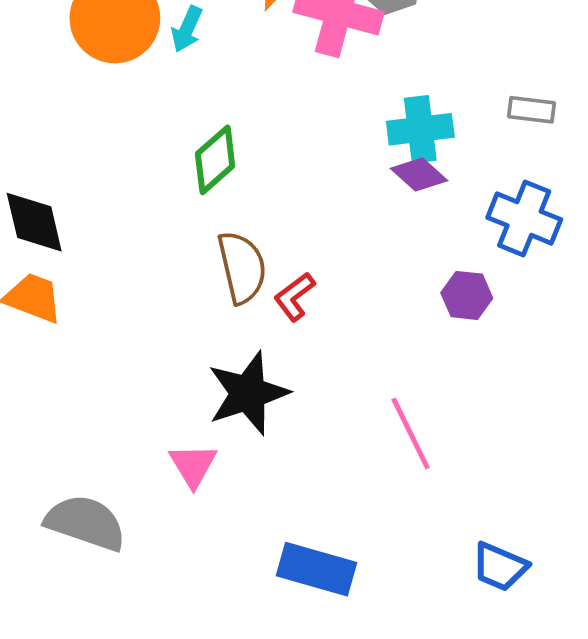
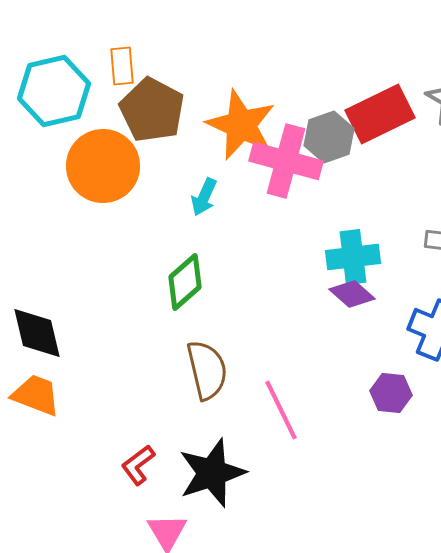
cyan arrow: (187, 29) -> (204, 197), moved
red L-shape: (294, 297) -> (138, 465), moved
pink line: (411, 434) -> (281, 410), moved

